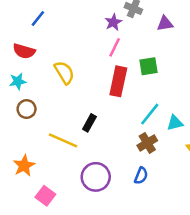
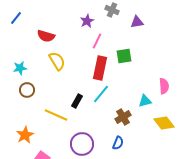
blue line: (38, 18) -> (16, 18), moved
purple star: (113, 22) -> (87, 21), moved
red semicircle: (24, 51) -> (46, 36), moved
cyan line: (150, 114) -> (101, 94), moved

